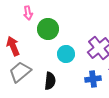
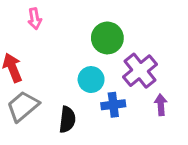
green circle: (48, 29) -> (107, 38), moved
blue cross: (93, 79) -> (113, 105), moved

